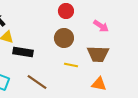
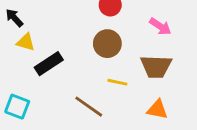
black rectangle: (23, 52) -> (49, 64), turned -42
brown line: (37, 82) -> (89, 107), moved

